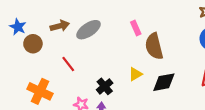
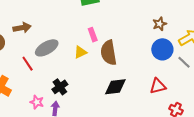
gray ellipse: (88, 30) -> (47, 48), moved
yellow triangle: (135, 74) -> (80, 52), moved

